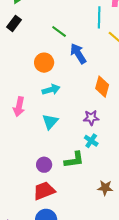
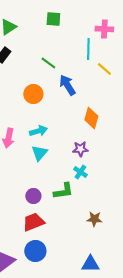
cyan arrow: (51, 90) -> (38, 131), moved

